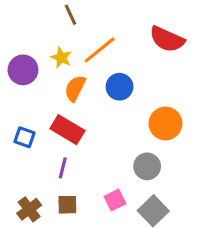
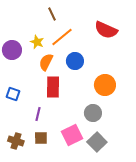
brown line: (70, 15) -> (52, 14), moved
red rectangle: (67, 130) -> (53, 87), moved, turned 60
pink square: (115, 200) -> (72, 135), size x1.5
brown cross: (29, 209) -> (16, 141), turned -35

